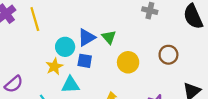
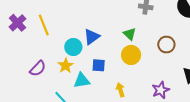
green triangle: (109, 37) -> (130, 34), moved
blue square: (85, 61) -> (99, 65), moved
purple semicircle: (14, 84) -> (38, 69), moved

